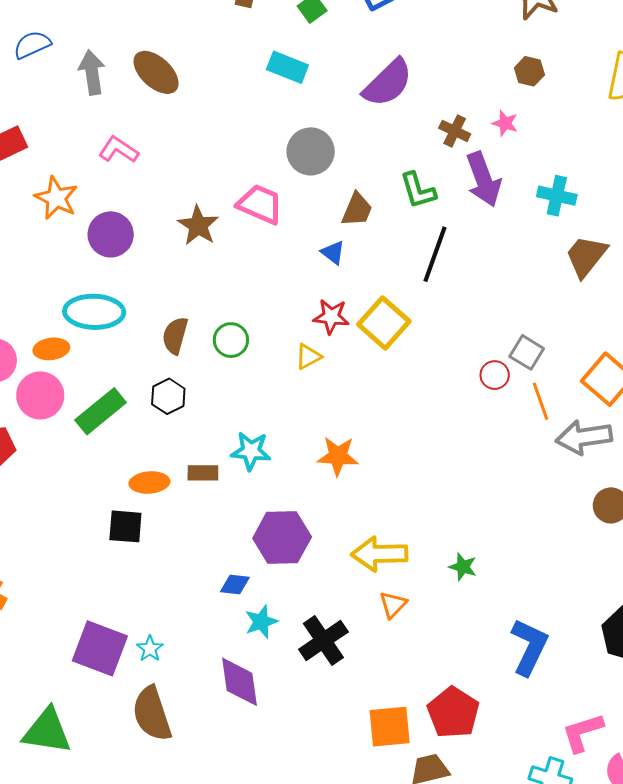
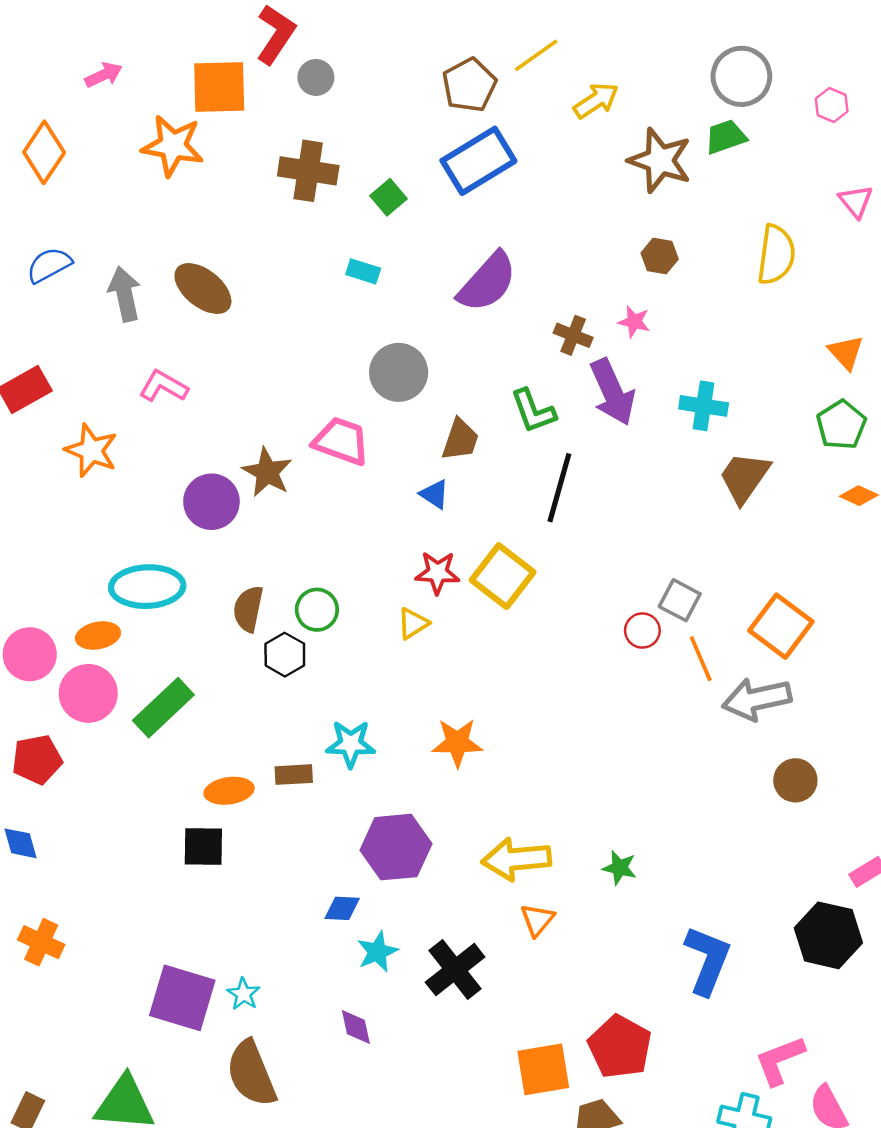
cyan rectangle: (287, 67) -> (363, 271), size x0.7
purple circle: (111, 234) -> (211, 502), moved
black hexagon: (168, 396) -> (285, 655), moved
purple diamond: (239, 682) -> (356, 1027), size x0.6

